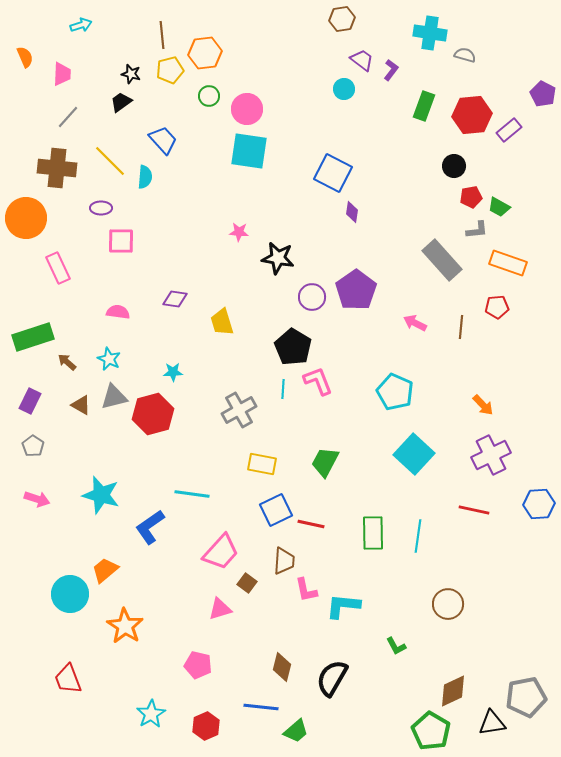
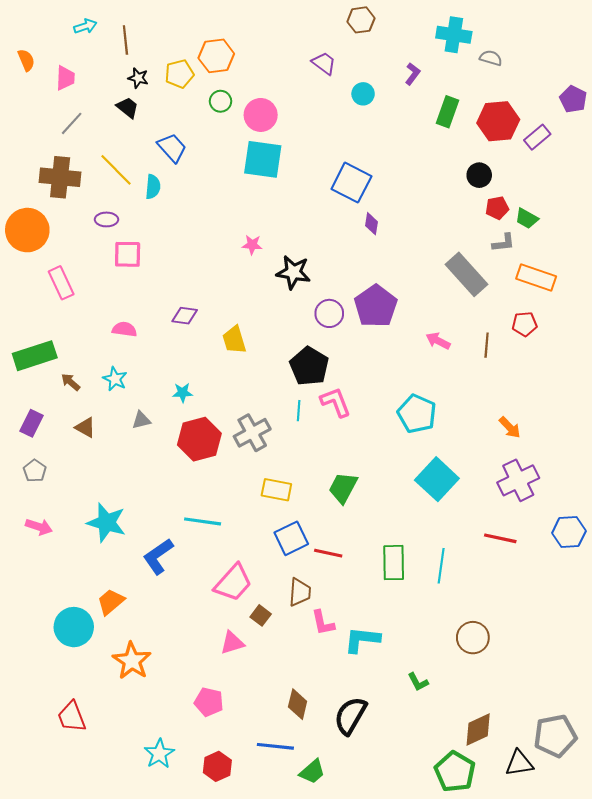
brown line: (162, 35) -> (125, 40), moved
purple trapezoid: (362, 60) -> (324, 63), moved
black trapezoid: (121, 102) -> (128, 108), turned 75
gray triangle: (114, 397) -> (141, 420), moved, size x0.7
red hexagon: (153, 414) -> (199, 439), moved

